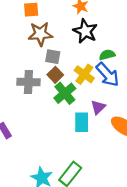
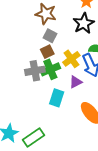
gray cross: (28, 82) -> (35, 71), moved, turned -30
purple triangle: (98, 107) -> (76, 82), moved

